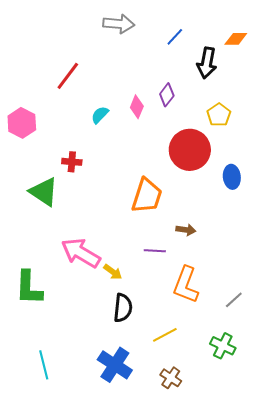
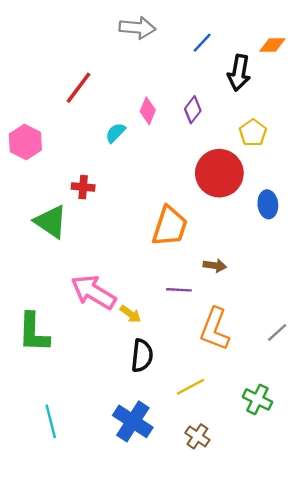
pink diamond: (137, 107) -> (148, 111), moved
gray line: (234, 300) -> (277, 332), moved

